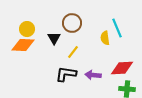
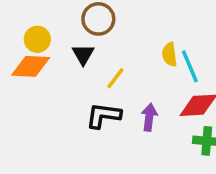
brown circle: (72, 23) -> (98, 19), moved
cyan line: (117, 28) -> (190, 66), moved
purple arrow: (93, 75) -> (149, 117), turned 91

